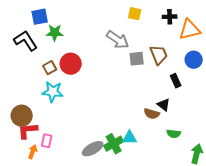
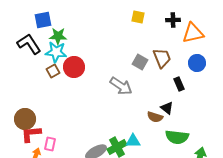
gray arrow: (118, 40) -> (121, 86), moved
gray square: (137, 59) -> (140, 62), turned 35
cyan star: (53, 92) -> (56, 52), moved
green semicircle: (174, 134) -> (177, 137), size x1.6

